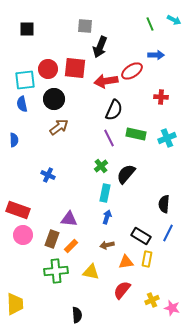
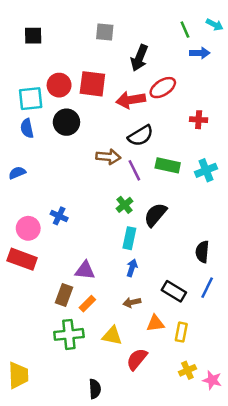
black arrow: (100, 47) -> (139, 58), moved
blue arrow: (156, 55) -> (200, 53), moved
black semicircle: (114, 110) -> (141, 136), turned 35
brown arrow: (59, 127) -> (108, 157), moved, turned 42
blue semicircle: (14, 140) -> (17, 173), turned -112
pink circle: (23, 235) -> (28, 228), moved
yellow rectangle: (147, 259) -> (181, 332), moved
red semicircle: (122, 290) -> (137, 359), moved

